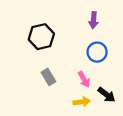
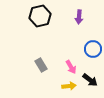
black hexagon: (41, 37) -> (40, 16), moved
blue circle: (97, 52) -> (93, 49), moved

